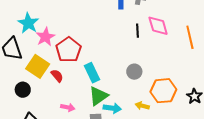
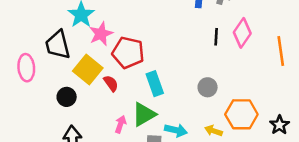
pink diamond: (158, 26) -> (242, 33), turned 45
red pentagon: (69, 50) -> (128, 52), turned -30
green triangle: (98, 96) -> (144, 114), moved
pink arrow: (68, 107) -> (121, 124), turned -88

